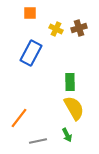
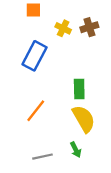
orange line: (19, 118) -> (36, 111), moved

